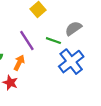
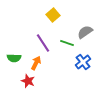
blue cross: (71, 62) -> (83, 62), size x0.7

